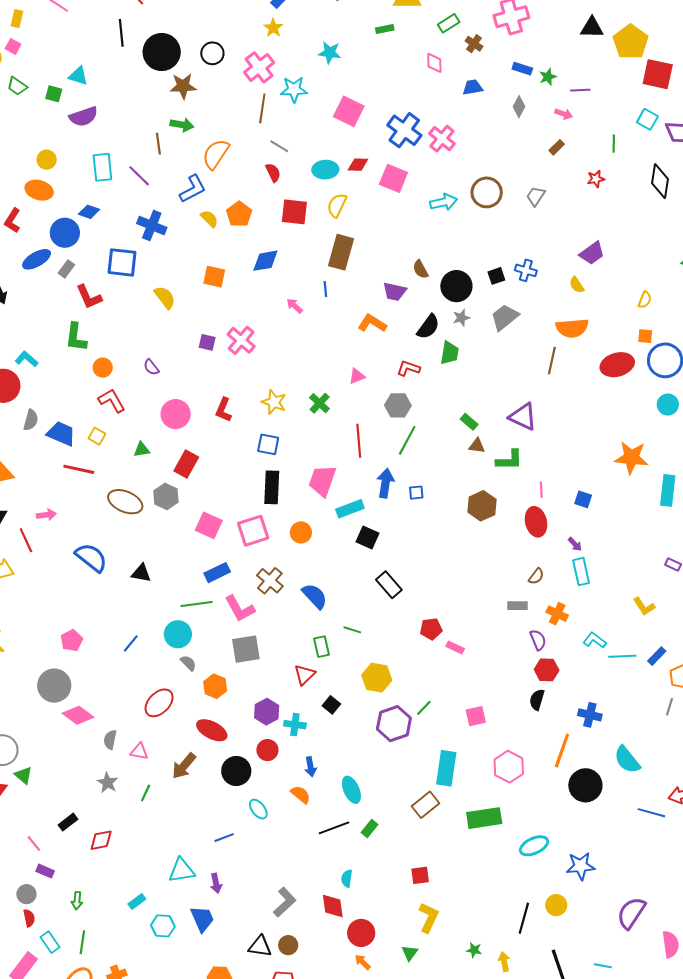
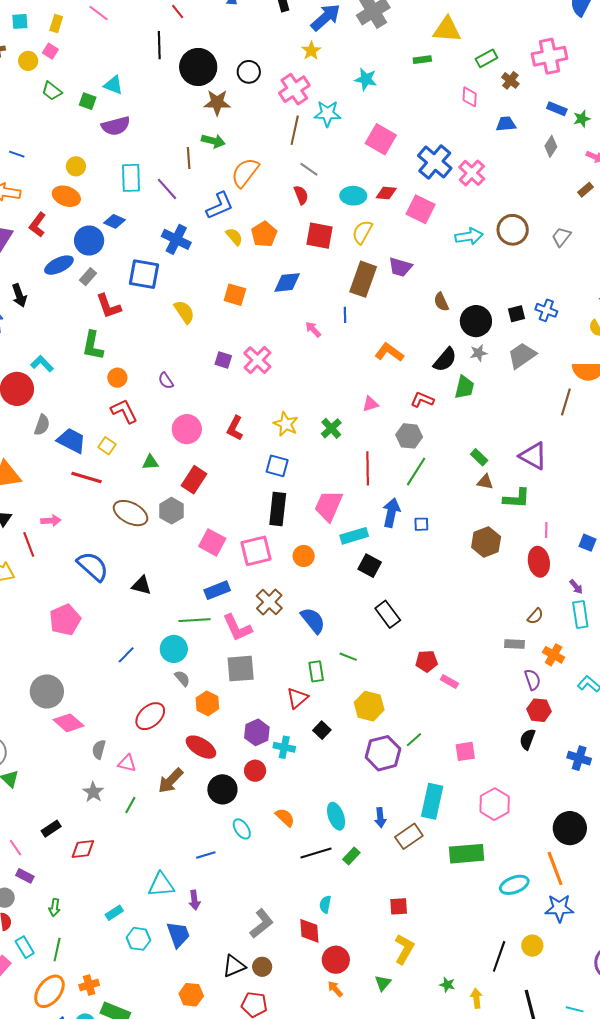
purple trapezoid: (395, 292) -> (400, 267), moved
pink pentagon: (72, 640) -> (65, 620), moved, size x1.4
orange line: (562, 750) -> (555, 868), moved, turned -44
blue arrow: (310, 767) -> (380, 818), moved
black triangle: (260, 946) -> (234, 966), turned -35

